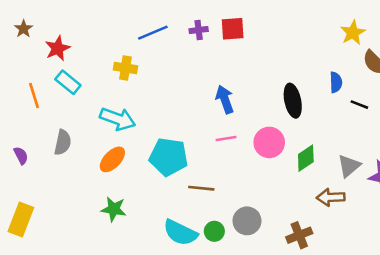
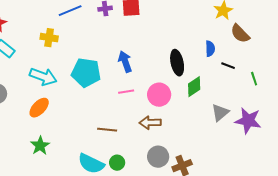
cyan pentagon: (169, 157) -> (86, 73), moved
green diamond: (306, 158) -> (194, 87), moved
brown arrow: (331, 197) -> (150, 123), moved
green star: (114, 209) -> (40, 146), turned 30
gray circle: (247, 221) -> (158, 157), moved

